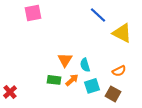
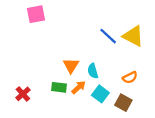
blue line: (98, 15) -> (108, 36), moved
cyan square: (92, 86) -> (100, 94), turned -35
red cross: (10, 92) -> (23, 94), moved

